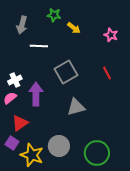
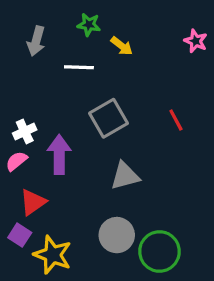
pink star: (111, 35) -> (196, 41), moved
white line: (39, 46) -> (79, 67), moved
gray circle: (59, 146) -> (117, 235), moved

